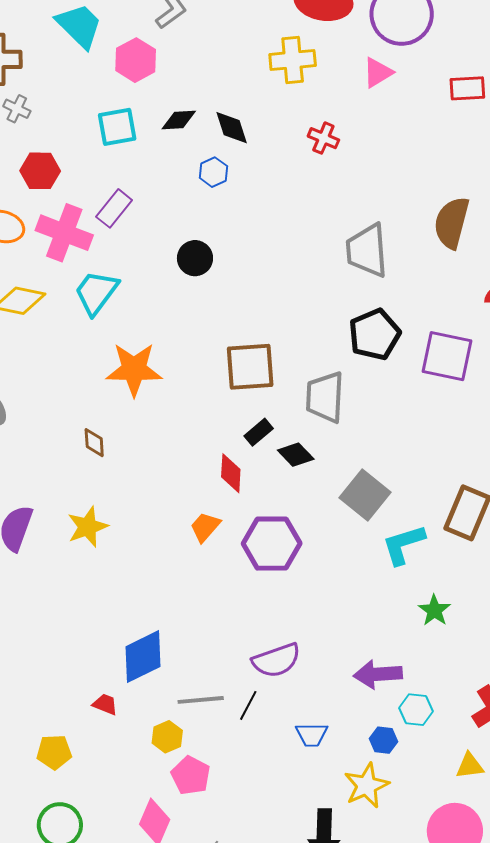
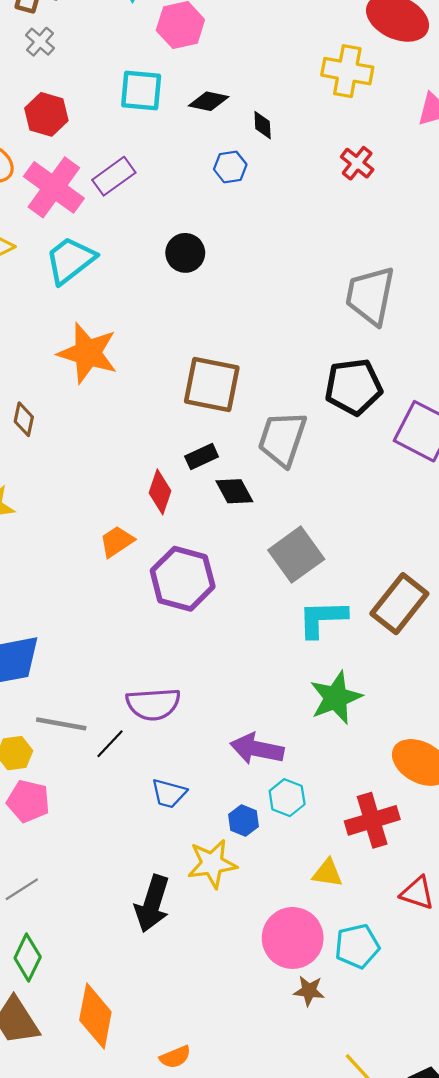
black diamond: (232, 128) -> (263, 125), size x0.7
green star: (434, 610) -> (336, 698), size x1.5
pink pentagon: (191, 775) -> (28, 801), turned -30

